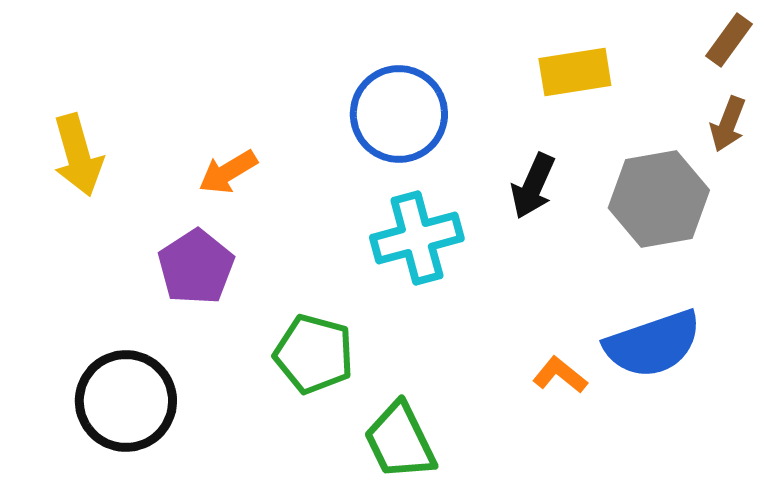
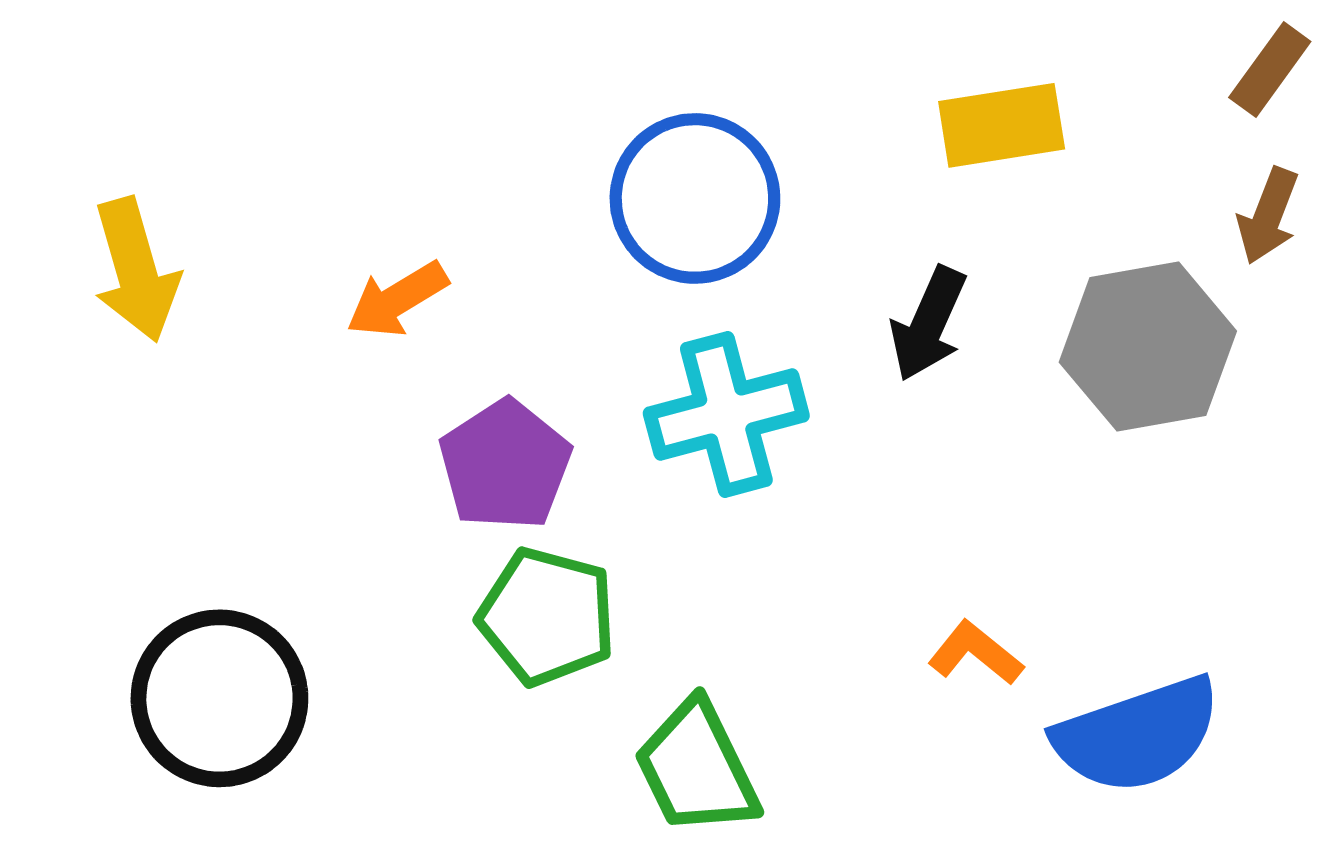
purple pentagon: (196, 267) -> (505, 465), moved
blue semicircle: (653, 344) -> (1137, 735), moved

